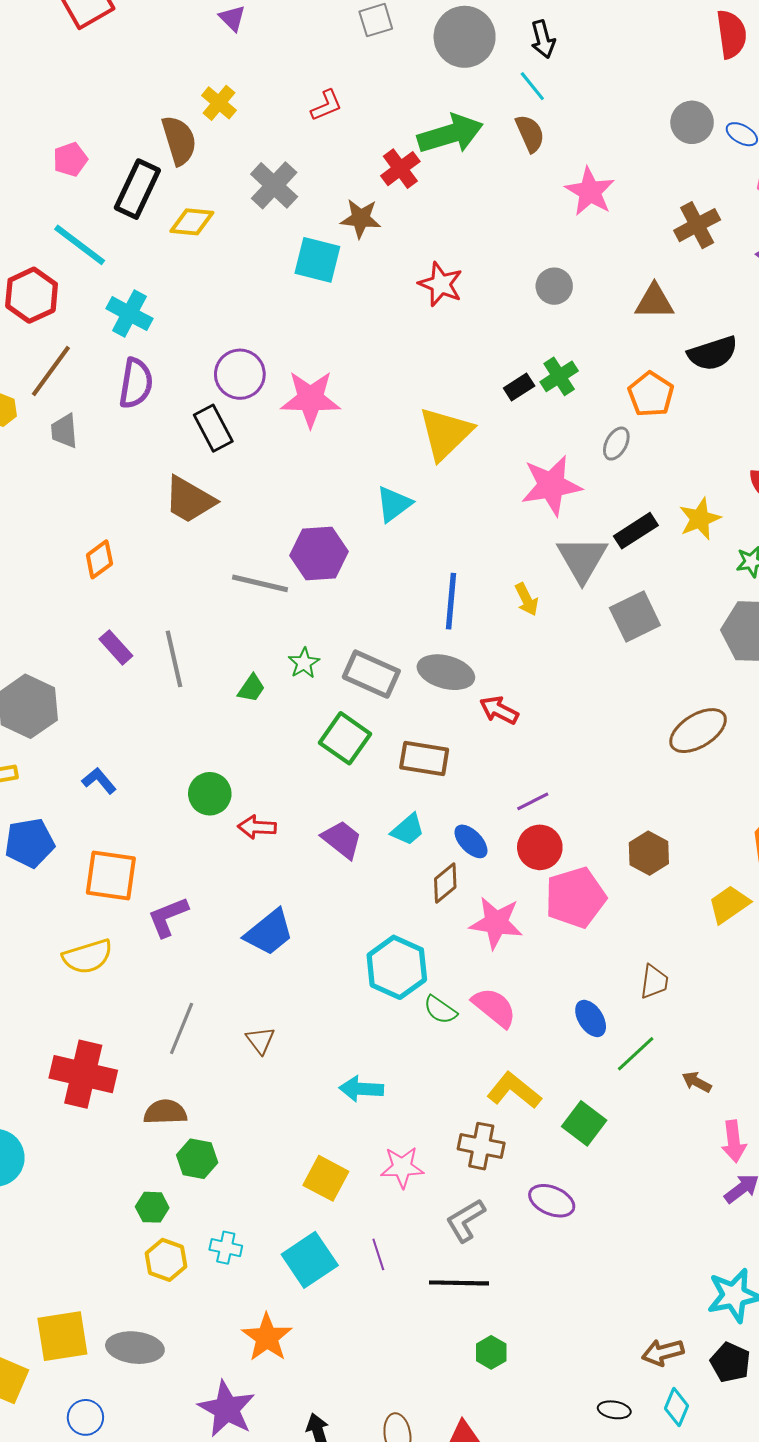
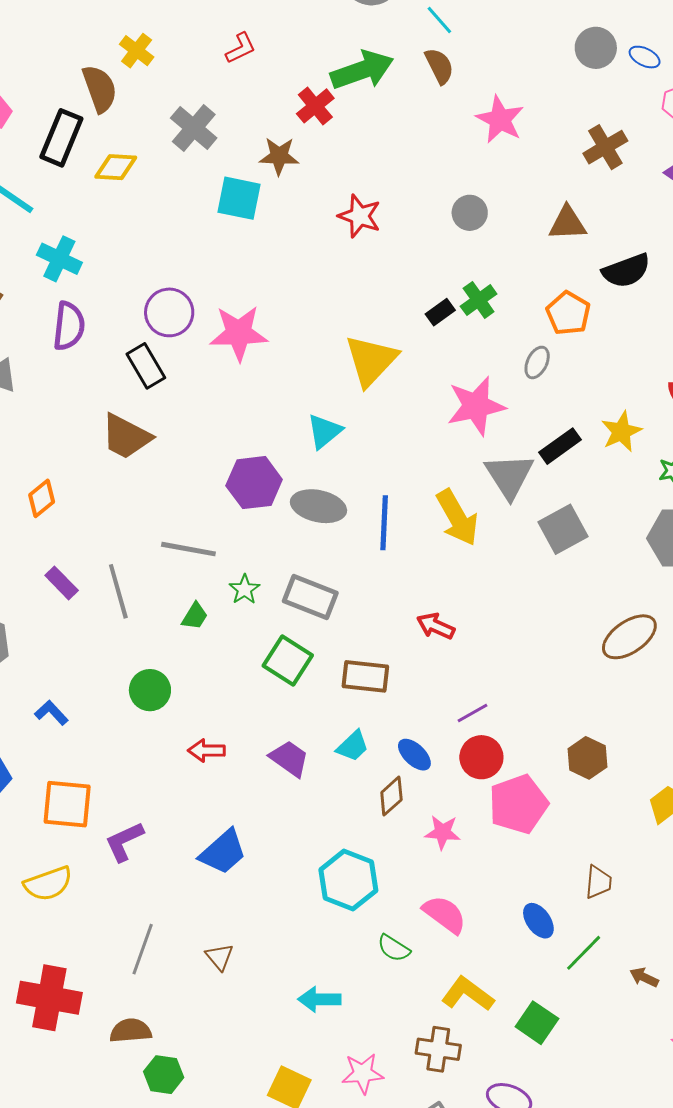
gray line: (260, 583) -> (188, 549), moved
yellow arrow: (527, 599) -> (457, 518), size x1.8
gray ellipse: (446, 672) -> (318, 506), moved
green circle: (210, 794) -> (150, 690), moved
pink star: (496, 923) -> (443, 832), size x0.7
green semicircle: (440, 1010) -> (394, 948), moved

